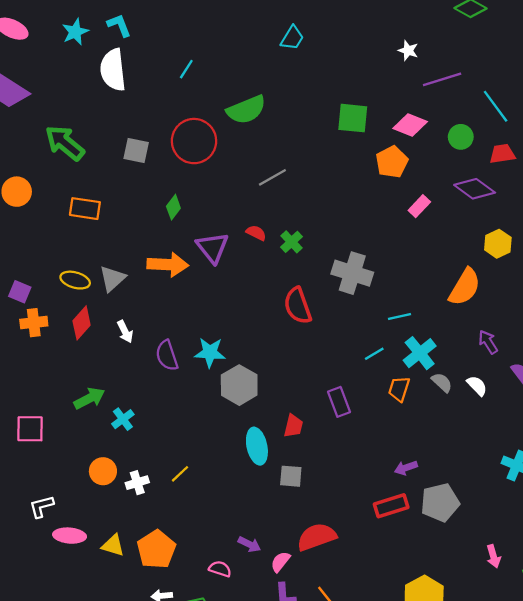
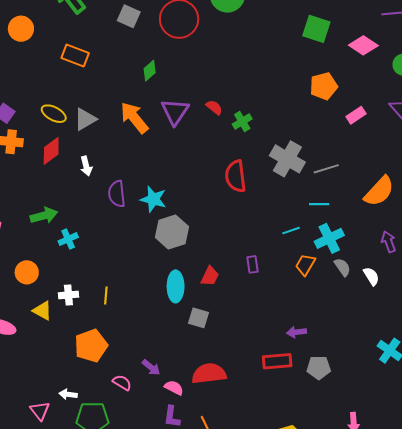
orange pentagon: (392, 162) -> (324, 86), moved
gray line: (272, 177) -> (326, 169), moved
orange arrow: (168, 265) -> (134, 118), turned -144
purple rectangle: (339, 402) -> (253, 264), size x0.7
orange circle: (103, 471) -> (27, 272), moved
yellow line: (180, 474) -> (106, 295), turned -54
gray pentagon: (440, 503) -> (319, 368), size x0.7
yellow triangle: (113, 545) -> (42, 311), moved
orange pentagon: (156, 549) -> (91, 346), moved
pink semicircle: (280, 562) -> (174, 388), turned 66

